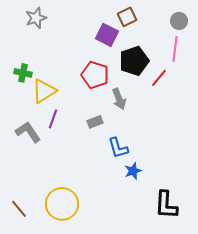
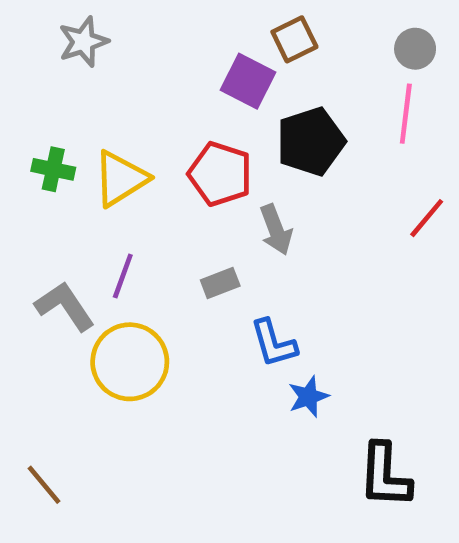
red line: (159, 78) -> (427, 218), moved
yellow triangle: (44, 91) -> (120, 179), moved
yellow circle: (62, 204) -> (130, 362), moved

